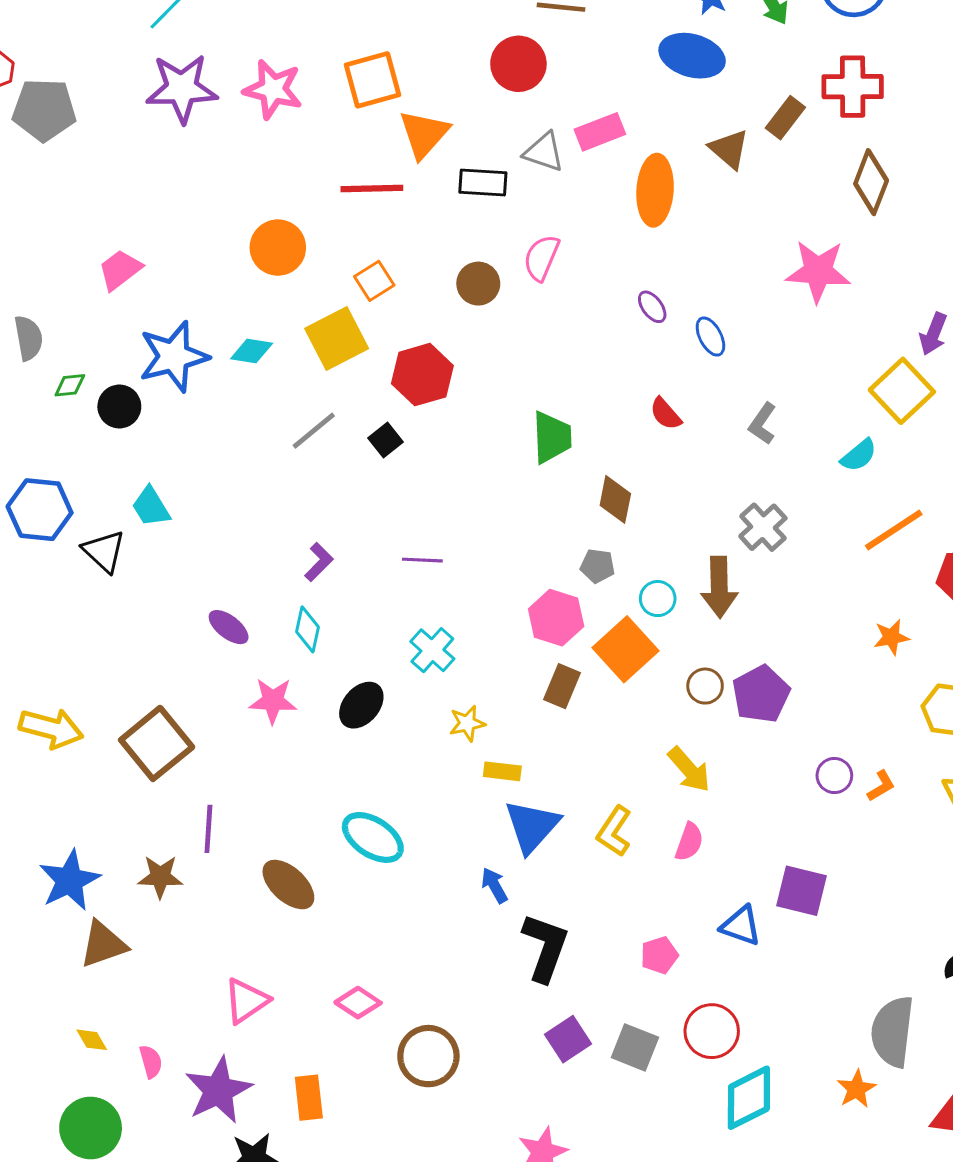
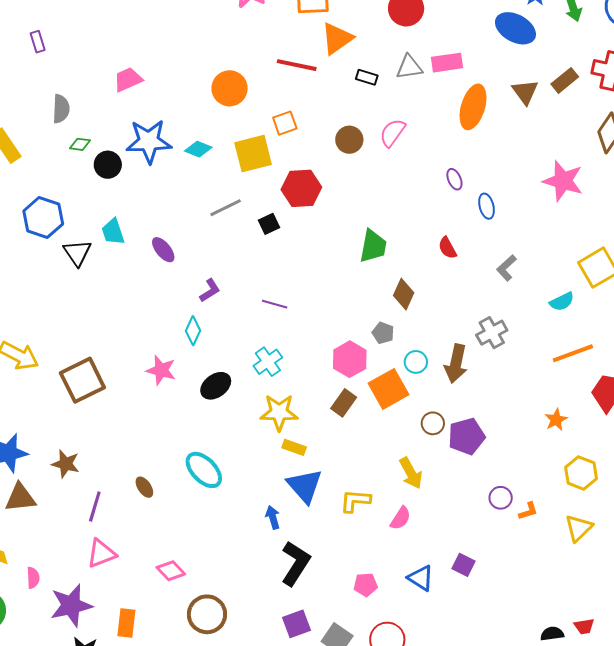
gray triangle: (544, 152) -> (409, 67), turned -40
black rectangle: (483, 182) -> (367, 77), size x0.7
purple ellipse: (229, 627) -> (163, 250), moved
orange star: (891, 637) -> (556, 420), turned -30
yellow star: (467, 723) -> (279, 412), size x1.6
blue triangle: (532, 826) -> (305, 486), turned -36
purple line: (208, 829) -> (95, 506), moved
yellow L-shape: (614, 831) -> (355, 501), turned 48
brown ellipse: (288, 885) -> (144, 487), size x0.6
purple square: (802, 891) -> (464, 565), size x0.7

